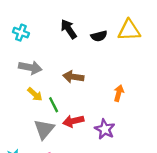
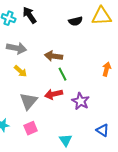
black arrow: (69, 29) -> (30, 15), moved
orange arrow: (119, 93) -> (107, 69), moved
green line: (54, 105) -> (63, 74), moved

